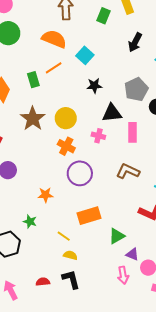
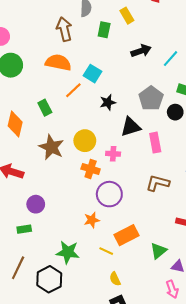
black arrow: (135, 42) -> (141, 51), turned -126
orange line: (54, 68) -> (73, 90), moved
pink cross: (98, 136) -> (113, 154), moved
orange star: (45, 195) -> (92, 220), moved
green star: (30, 222) -> (68, 252), size x1.6
yellow line: (64, 236) -> (106, 251), moved
yellow semicircle: (70, 255) -> (115, 279), turned -120

